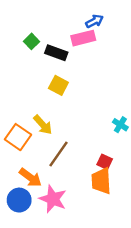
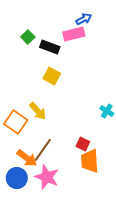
brown line: (58, 154) -> (43, 150), moved
red square: (105, 162) -> (83, 144), moved

